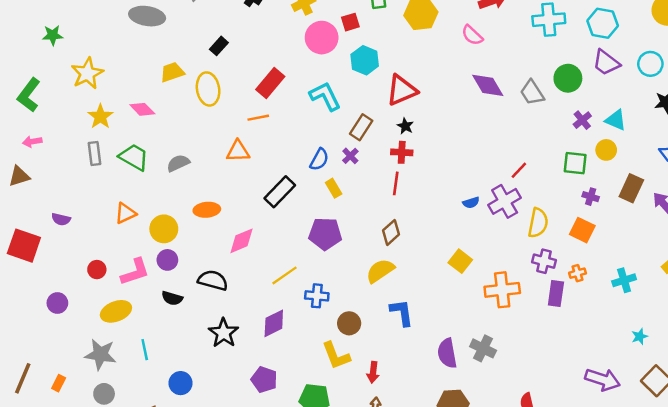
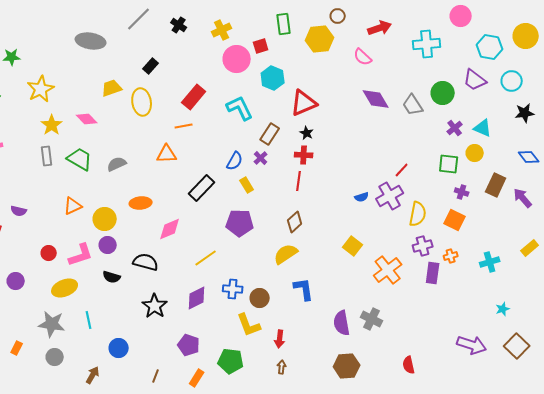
cyan hexagon: (603, 23) -> (490, 47), moved
purple cross: (544, 261) -> (423, 246), turned -30
orange cross: (502, 290) -> (388, 270), turned -32
blue cross: (317, 296) -> (233, 289), moved

